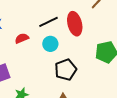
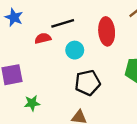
black line: (48, 22) -> (63, 23), moved

